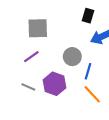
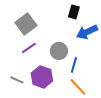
gray square: (38, 28) -> (26, 24), turned -35
purple line: (31, 57) -> (29, 48), moved

